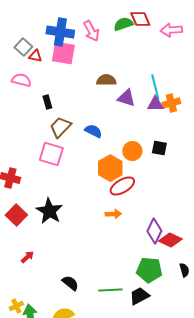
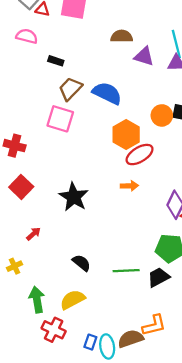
black rectangle: (47, 102) -> (56, 61), turned -56
blue semicircle: (93, 131) -> (107, 93), size x1.5
orange circle: (132, 151) -> (162, 115), moved
black star: (49, 211) -> (74, 197), moved
yellow cross: (16, 306) -> (15, 266), moved

